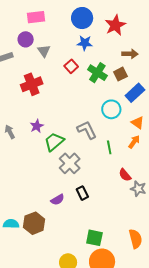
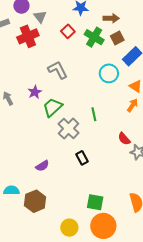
brown arrow: (130, 54) -> (111, 18), moved
red cross: (32, 84) -> (28, 36), moved
gray L-shape: (87, 130) -> (58, 70), moved
green line: (109, 147) -> (94, 114), moved
purple semicircle: (57, 200) -> (42, 166), moved
brown hexagon: (34, 223) -> (35, 201), moved

